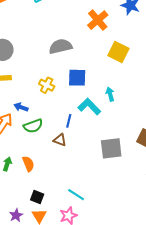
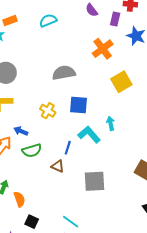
yellow square: (118, 52) -> (121, 82), turned 30
gray square: (111, 148) -> (95, 181), moved
orange semicircle: (28, 164) -> (19, 199), moved

